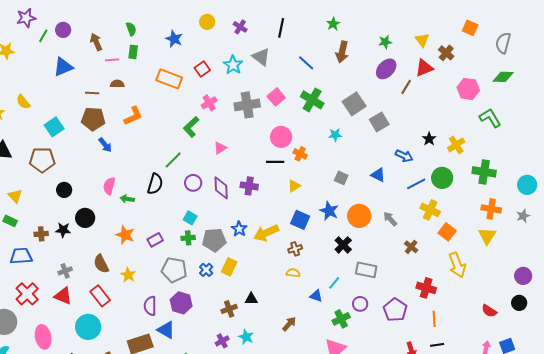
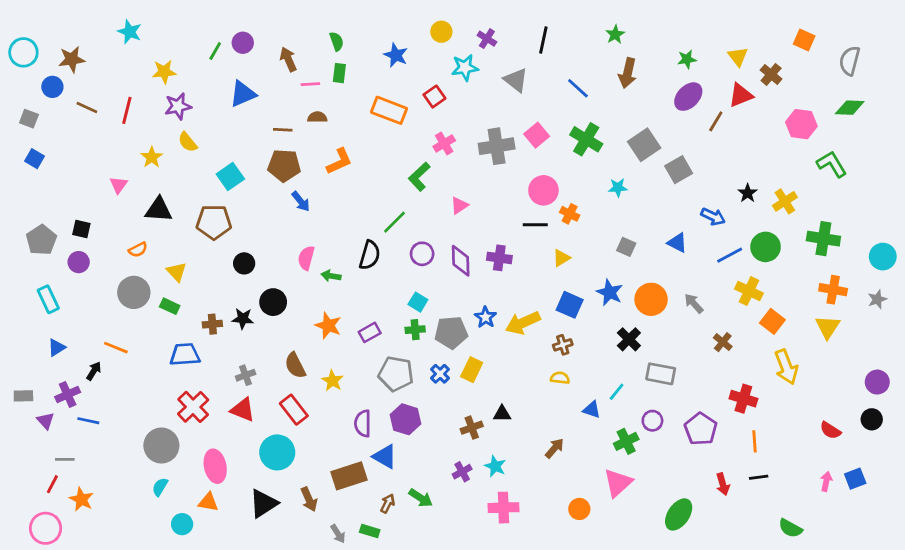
purple star: (26, 18) -> (178, 106), moved
cyan star: (233, 65) -> (465, 68), moved, turned 30

